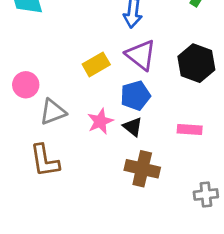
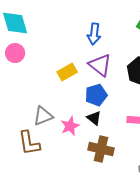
pink circle: (26, 85) -> (15, 53), moved
gray triangle: (53, 112) -> (43, 116), moved
pink star: (100, 121) -> (70, 126), moved

